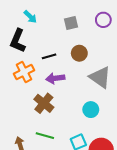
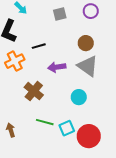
brown circle: (79, 53) -> (86, 43), moved
purple arrow: (55, 78) -> (57, 67), moved
green line: (45, 136) -> (45, 122), moved

